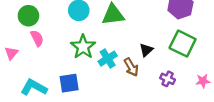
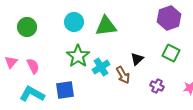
pink semicircle: (37, 38) -> (33, 66), moved
green square: (183, 44) -> (171, 53), size x0.7

